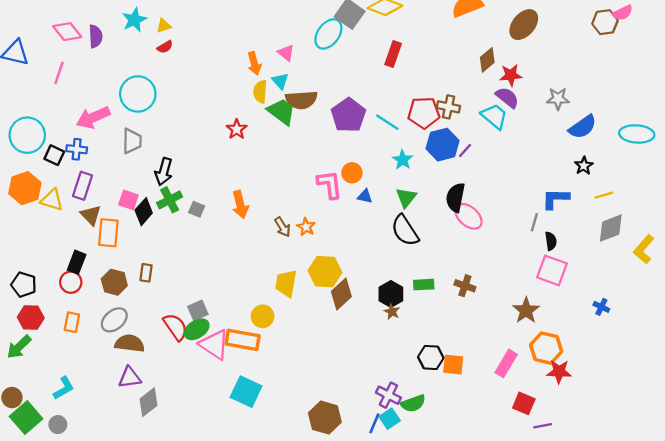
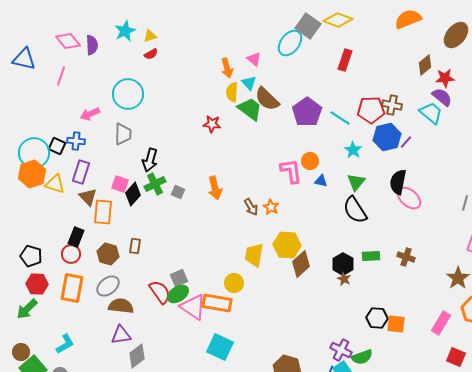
brown semicircle: (301, 100) -> (267, 99), turned 48
pink arrow: (93, 117) -> (90, 114), size x0.7
red star: (237, 129) -> (212, 124), turned -30
cyan circle: (27, 135) -> (34, 153), moved
orange rectangle: (72, 322) -> (72, 288), size x1.6

